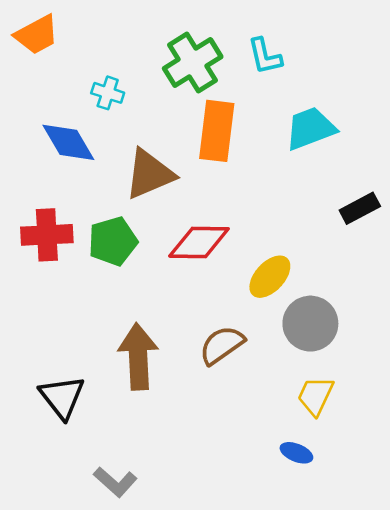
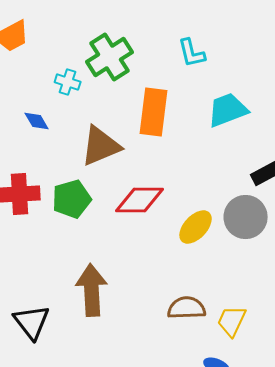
green cross: (193, 63) -> (110, 57), moved
blue diamond: (68, 142) -> (37, 121), size x0.6
gray circle: (310, 324) -> (246, 217), moved
brown semicircle: (222, 345) -> (187, 308), moved, turned 33

